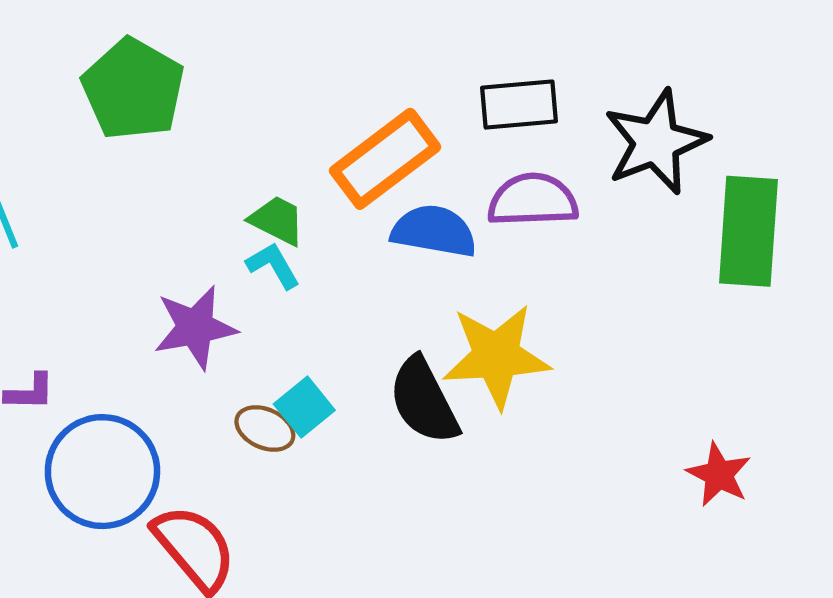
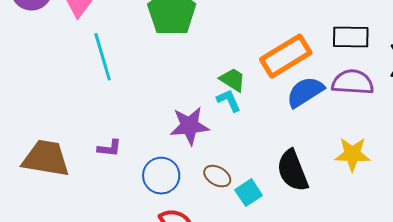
blue semicircle: (434, 231) -> (305, 92), turned -48
yellow star: (496, 356) -> (352, 154), moved, size x0.7
cyan square: (304, 407) -> (249, 193), moved
blue circle: (102, 472) -> (161, 176), moved, size x0.7

